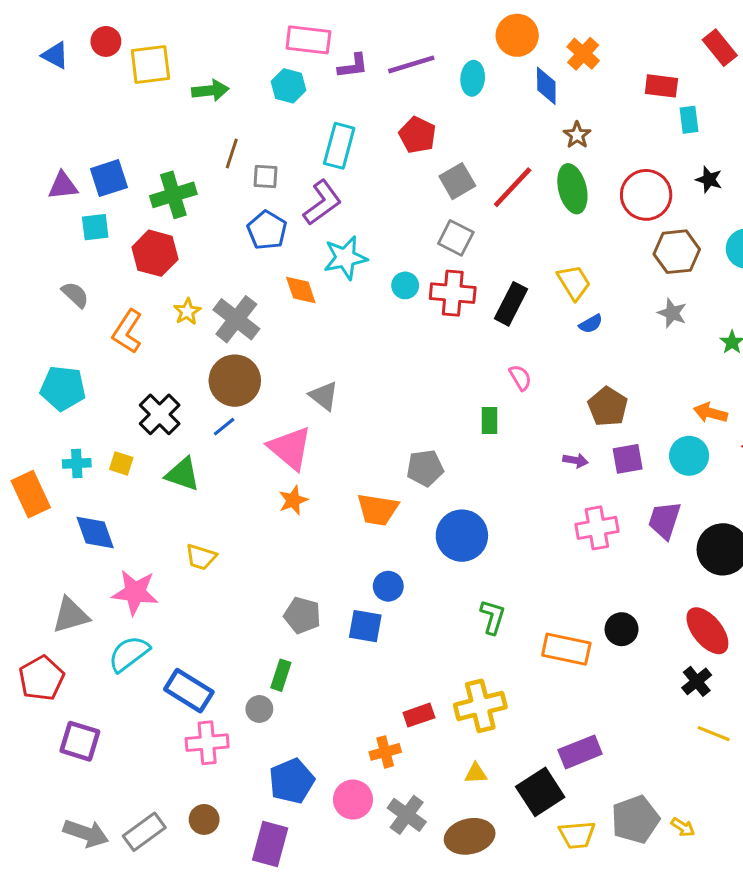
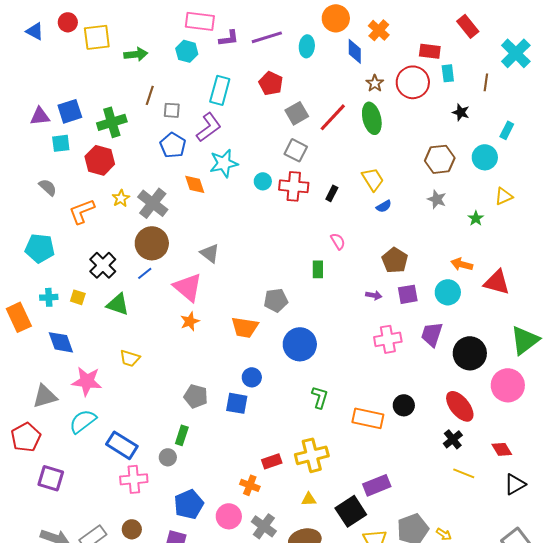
red circle: (646, 195) -> (413, 82), moved
black rectangle: (511, 304) -> (332, 193), size x0.6
orange L-shape: (127, 331) -> (82, 211), turned 36
orange cross: (385, 752) -> (250, 485), turned 36

